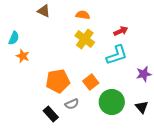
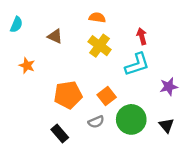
brown triangle: (44, 11) -> (55, 36), moved
red arrow: (121, 31) -> (142, 36), turned -80
cyan semicircle: (14, 38) -> (16, 25), moved
gray semicircle: (72, 104) -> (96, 122), moved

